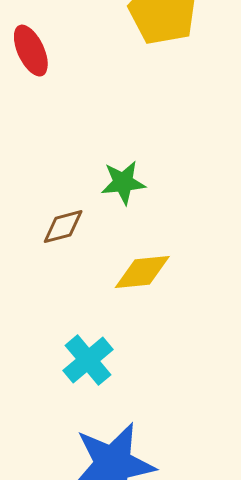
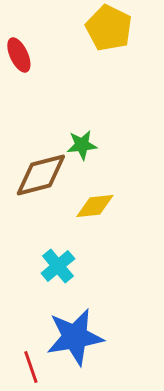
brown diamond: (63, 227) -> (41, 175), size x1.8

